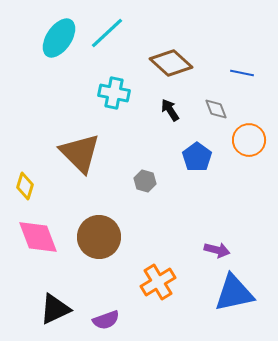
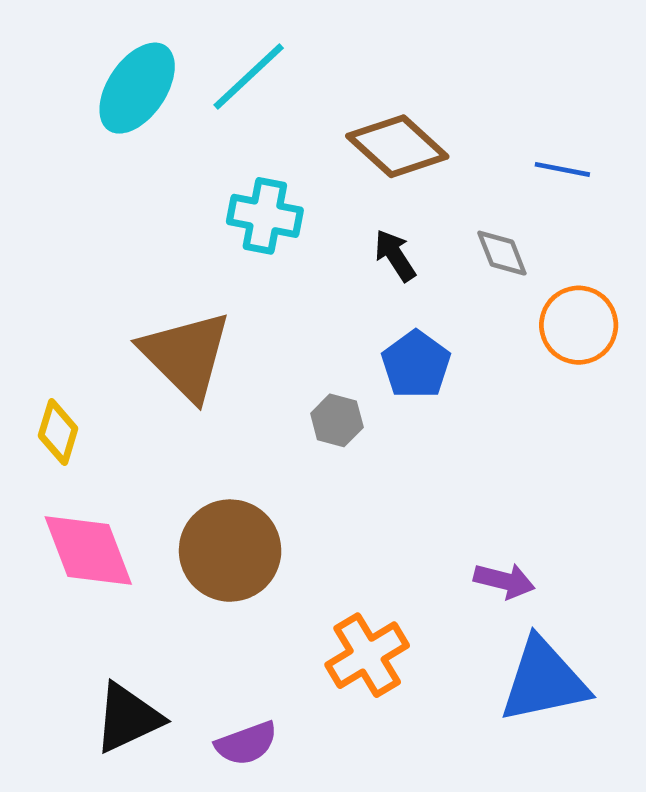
blue pentagon: (197, 157) -> (416, 365), moved

